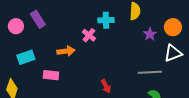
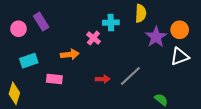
purple star: (150, 34) -> (156, 37), size x1.5
gray line: (150, 72) -> (130, 76), moved, turned -40
red arrow: (106, 86) -> (103, 79), moved, turned -64

